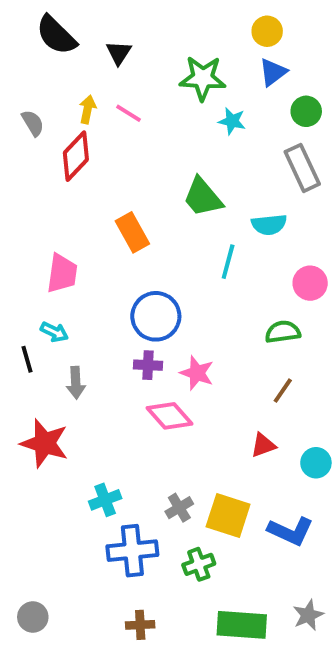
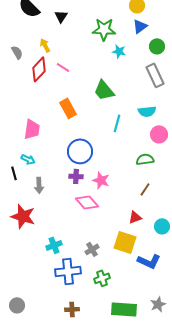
yellow arrow: (87, 109) -> (45, 45), turned -40
pink line: (128, 113) -> (63, 67), moved
cyan semicircle: (269, 225) -> (147, 111), moved
yellow square: (228, 515) -> (125, 242), moved

